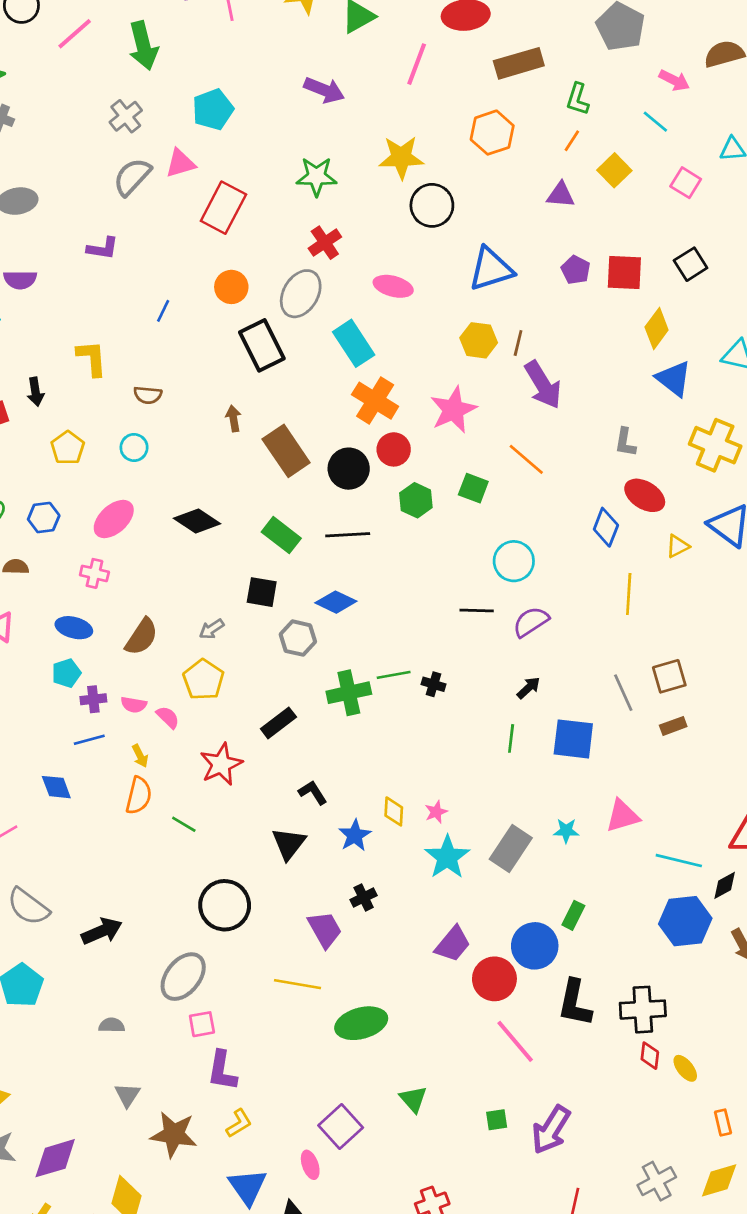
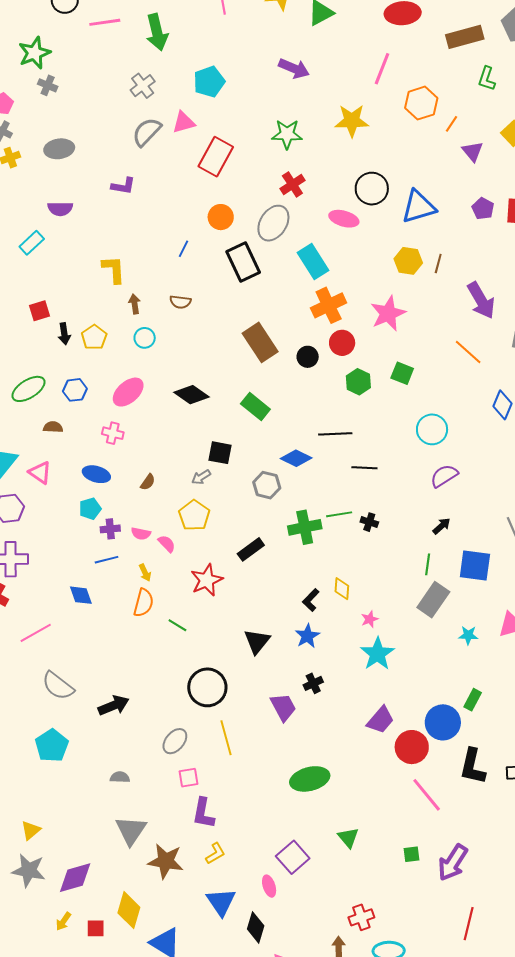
pink line: (75, 34) -> (105, 22), turned 32
brown rectangle: (519, 63) -> (465, 37), moved
pink line: (417, 64) -> (382, 69), moved
orange line: (572, 141) -> (451, 124), moved
purple triangle: (561, 195) -> (473, 151), turned 45
black circle: (432, 205) -> (372, 189), moved
blue line: (163, 311) -> (183, 249), moved
purple arrow: (543, 385) -> (481, 300), moved
black arrow: (35, 392) -> (64, 334), moved
brown semicircle: (148, 395) -> (180, 302), moved
orange cross: (375, 401) -> (329, 305), turned 32
brown arrow: (233, 419) -> (135, 304), moved
orange line: (526, 459) -> (468, 352), moved
black circle: (349, 469) -> (308, 357), size x0.7
black line: (348, 535) -> (335, 434), moved
black square: (262, 592) -> (220, 453), moved
black line: (477, 611) -> (364, 468), moved
brown semicircle: (142, 637) -> (148, 482), size x0.6
black L-shape: (313, 793) -> (311, 600), moved, turned -105
yellow diamond: (394, 811) -> (342, 589), moved
gray rectangle: (511, 848) -> (433, 600), moved
gray ellipse: (183, 977) -> (175, 741), size x0.7
yellow line: (297, 984) -> (226, 738), moved, turned 64
gray triangle: (127, 1095) -> (131, 830), size x1.6

